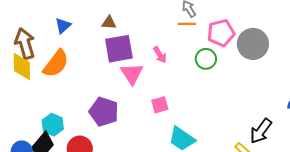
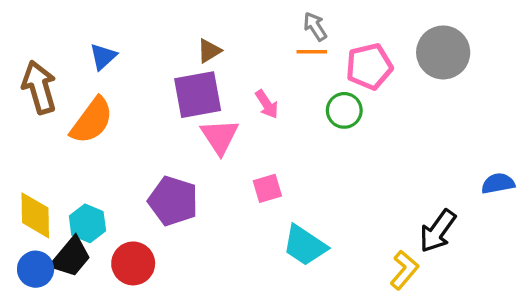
brown triangle: (109, 23) -> (209, 51), moved, turned -35
gray circle: (253, 44) -> (443, 52), moved
yellow diamond: (22, 67) -> (35, 215), moved

